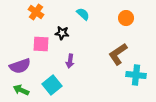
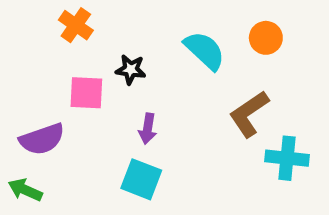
cyan semicircle: (83, 14) -> (205, 50), moved, size x1.5
cyan square: (52, 85) -> (141, 179), moved, turned -30
green arrow: (21, 90) -> (25, 190), moved

